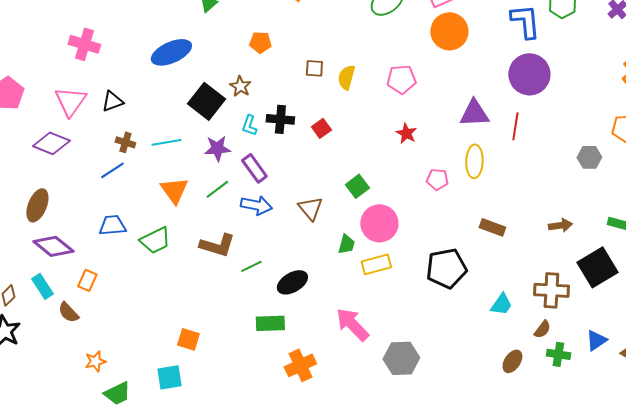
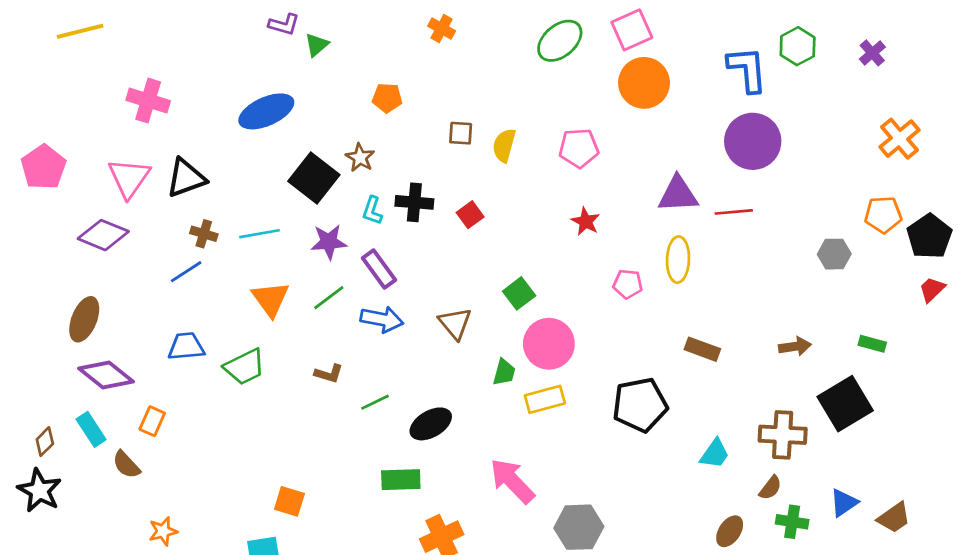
black triangle: (112, 101) -> (186, 178), size x1.4
red line: (515, 126) -> (734, 212), turned 76
brown L-shape: (217, 245) -> (329, 374), size x0.6

